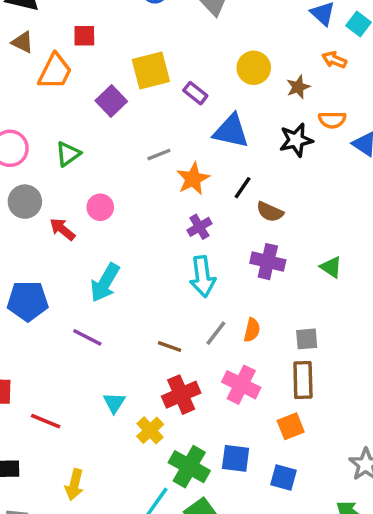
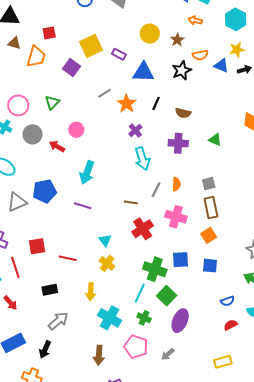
brown semicircle: (270, 212) -> (183, 113), moved
yellow cross: (150, 430) -> (107, 263), moved

